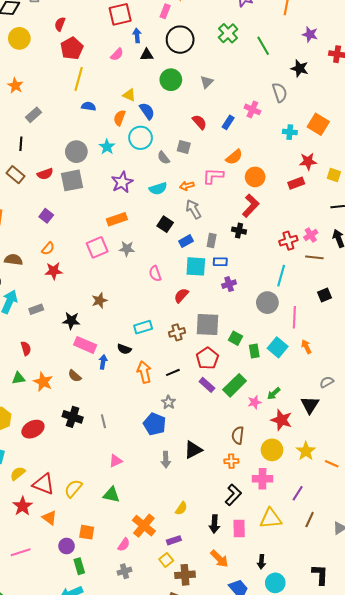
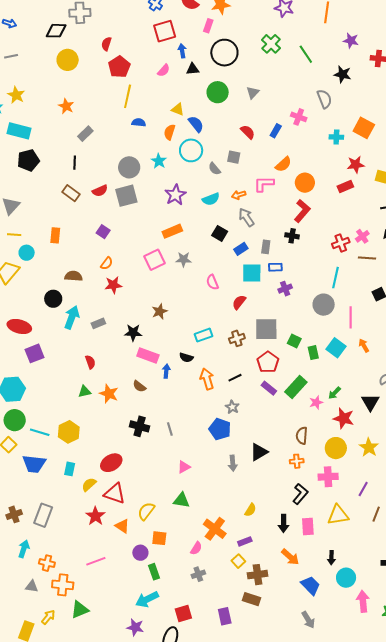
red ellipse: (33, 429) -> (111, 463), moved
yellow semicircle: (73, 489) -> (146, 511), moved

